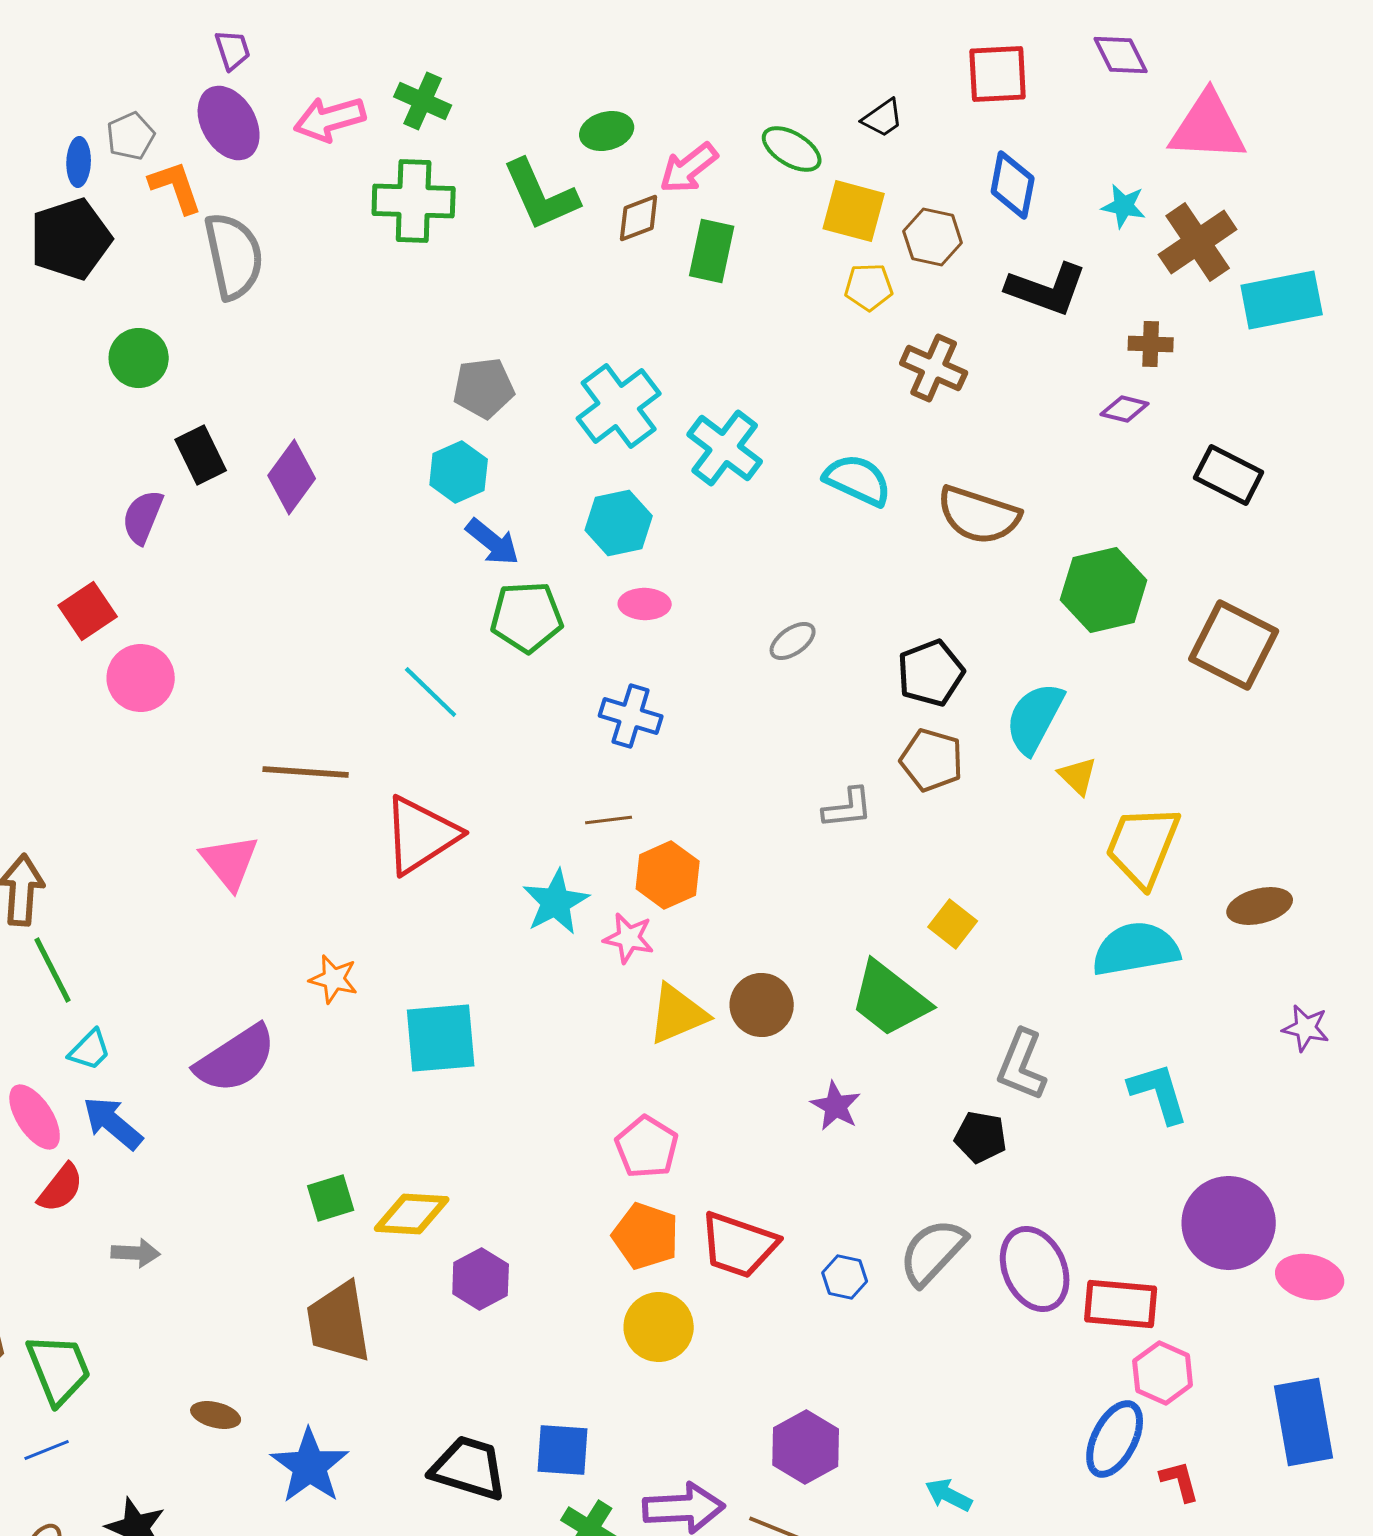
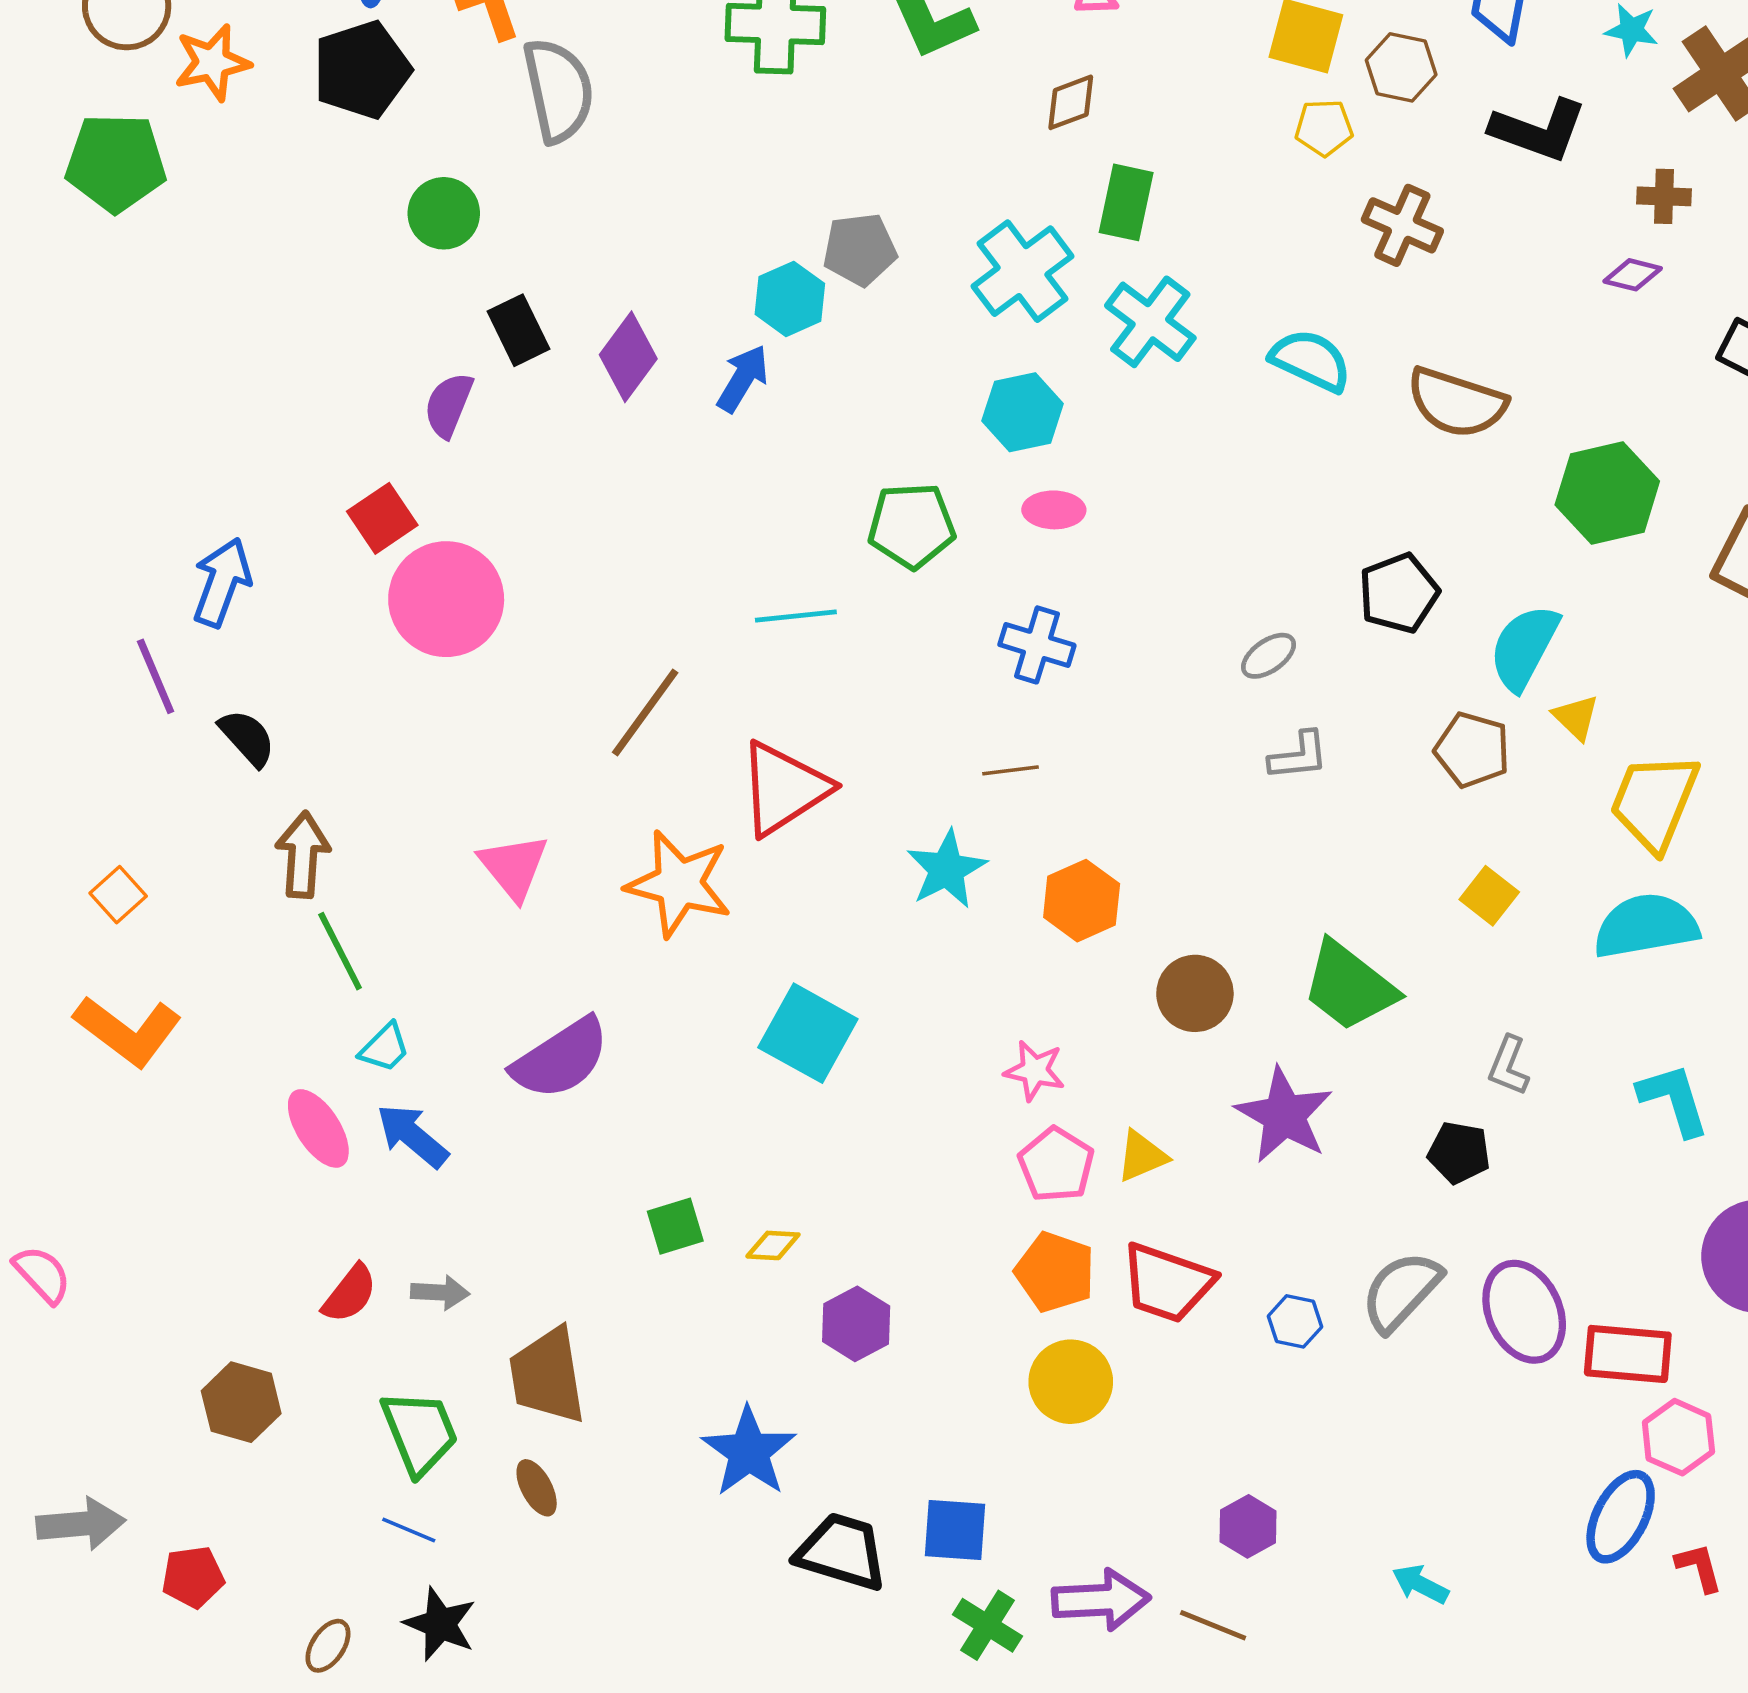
brown diamond: (639, 218) -> (1071, 102), moved
green rectangle: (712, 251) -> (1126, 202), moved
cyan hexagon: (459, 472) -> (790, 299), moved
blue arrow: (493, 542) -> (743, 378), moved, turned -98
gray ellipse: (793, 641) -> (1269, 656), moved
pink circle: (141, 678) -> (446, 599), size x1.4
cyan line: (431, 692) -> (796, 616), turned -50
brown pentagon: (932, 760) -> (1472, 750), moved
brown line: (306, 772) -> (645, 712), turned -58
pink triangle: (230, 862) -> (514, 867), moved
orange hexagon: (668, 875) -> (1082, 901), moved
yellow square: (953, 924) -> (1489, 896), moved
pink star: (629, 938) -> (1035, 1071), moved
orange star: (334, 979) -> (679, 884), moved, size x1.8
yellow triangle: (678, 1014) -> (1142, 1156), moved, size x0.7
cyan square: (441, 1038) -> (808, 1033), turned 34
gray L-shape: (1022, 1065) -> (1508, 1066), size x0.7
purple star: (836, 1106) -> (1284, 1115), size x1.6
red semicircle: (61, 1188) -> (350, 1294), moved
yellow diamond: (412, 1214) -> (773, 1245), size x0.6
brown trapezoid: (339, 1322) -> (547, 1376), moved
green trapezoid: (59, 1369) -> (420, 1432), moved
brown ellipse: (216, 1415) -> (537, 1488), turned 48
purple hexagon: (806, 1447) -> (1248, 1526), size x0.7
blue line: (47, 1450) -> (409, 1530), moved, turned 45
blue star: (310, 1466) -> (749, 1452), moved

